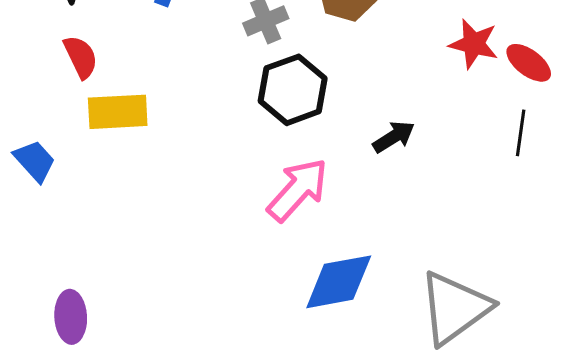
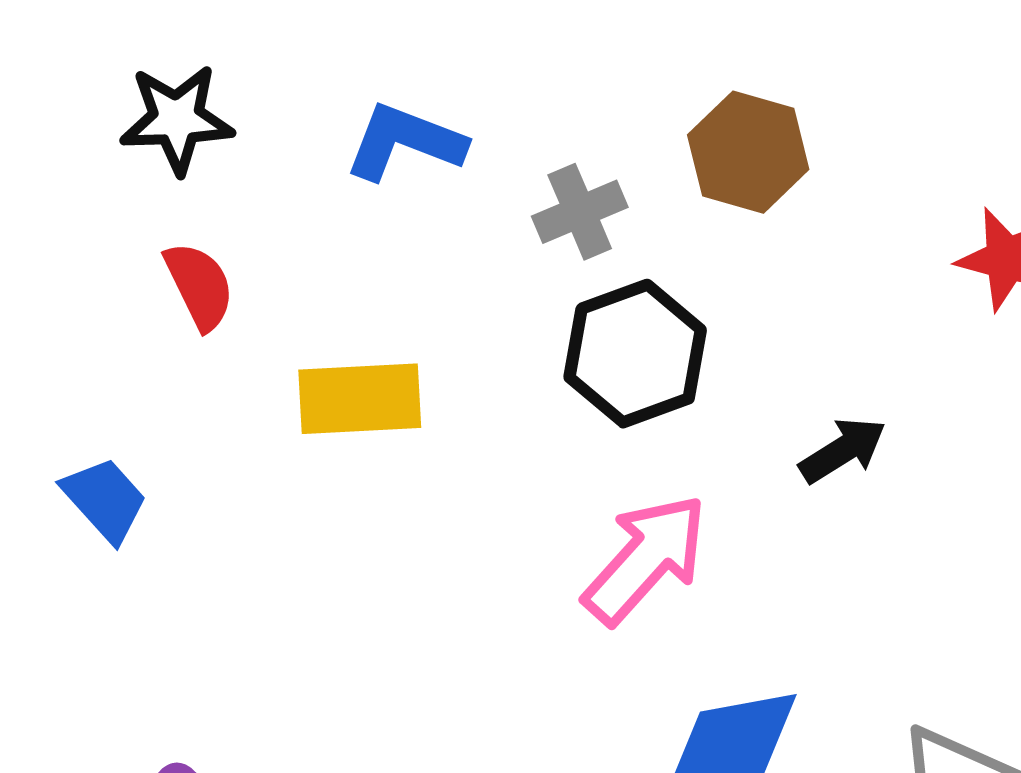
yellow rectangle: (118, 112) -> (360, 399), moved

